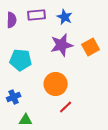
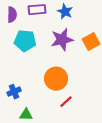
cyan pentagon: (21, 60) -> (25, 41), moved

